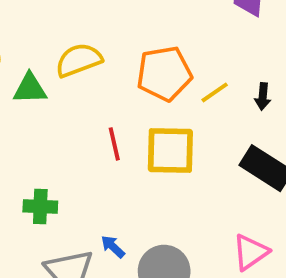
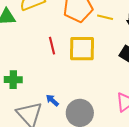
yellow line: (215, 92) -> (105, 17), turned 49

